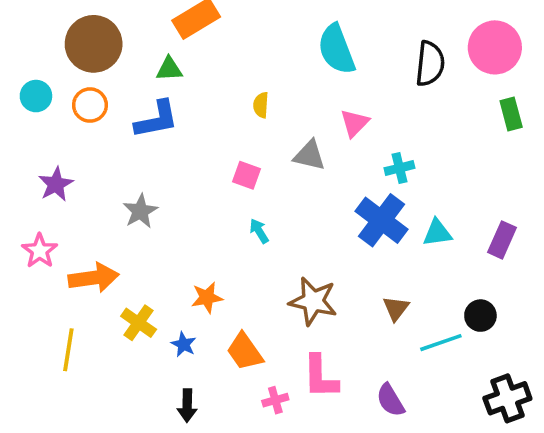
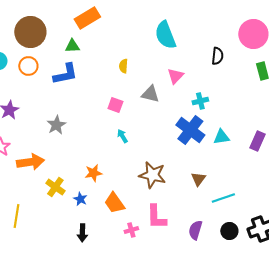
black semicircle: (430, 64) -> (217, 56), moved, size x0.7
black circle: (480, 316) -> (229, 231), moved
yellow line: (68, 350) -> (16, 216), moved
purple semicircle: (390, 400) -> (195, 230), turned 48

